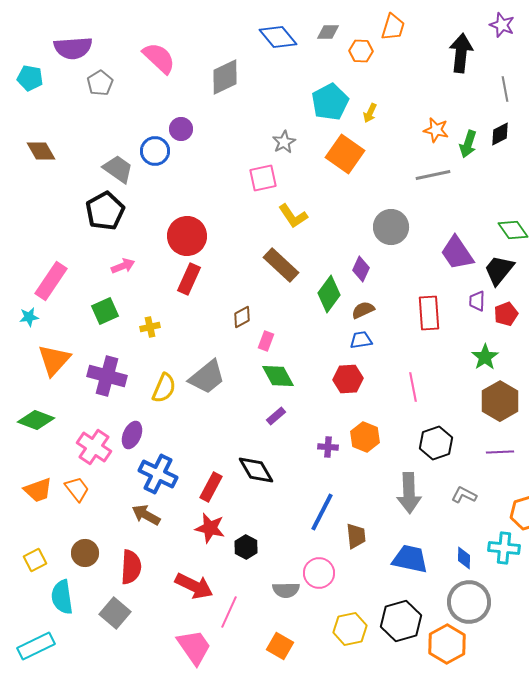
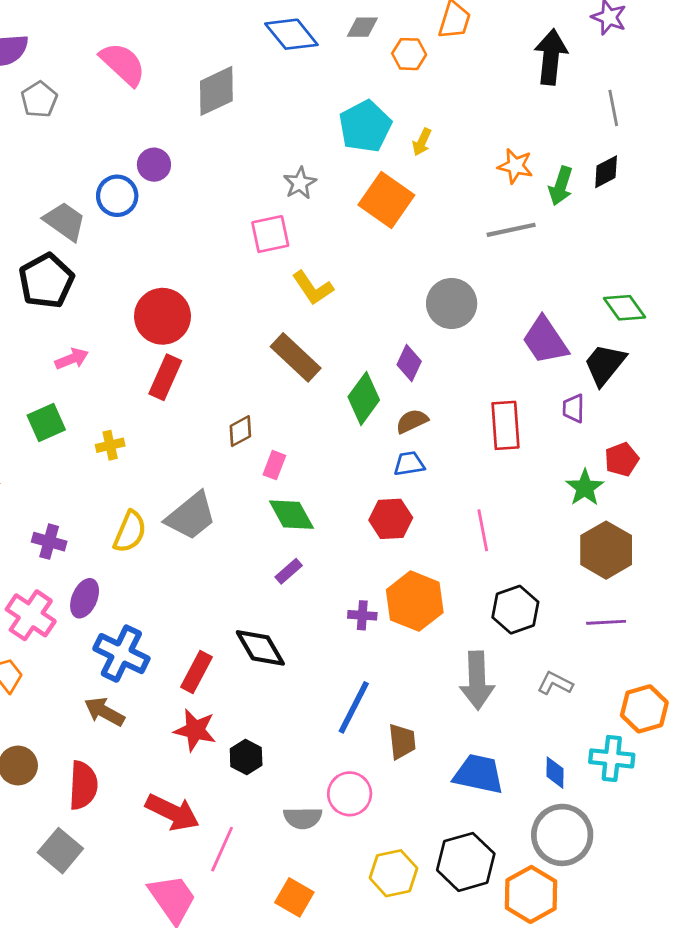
red pentagon: (506, 314) -> (622, 459), moved
purple cross: (107, 376) -> (49, 542), moved, size x0.6
orange hexagon: (365, 437) -> (415, 601), size x1.4

